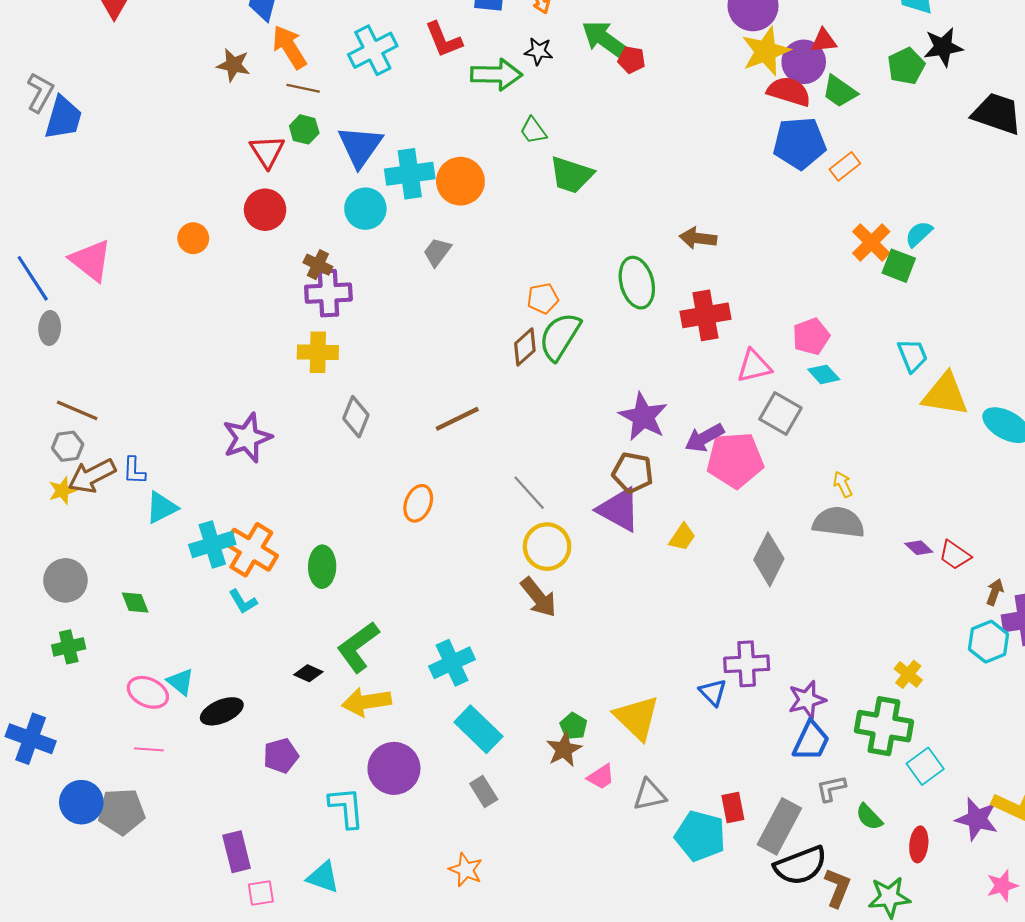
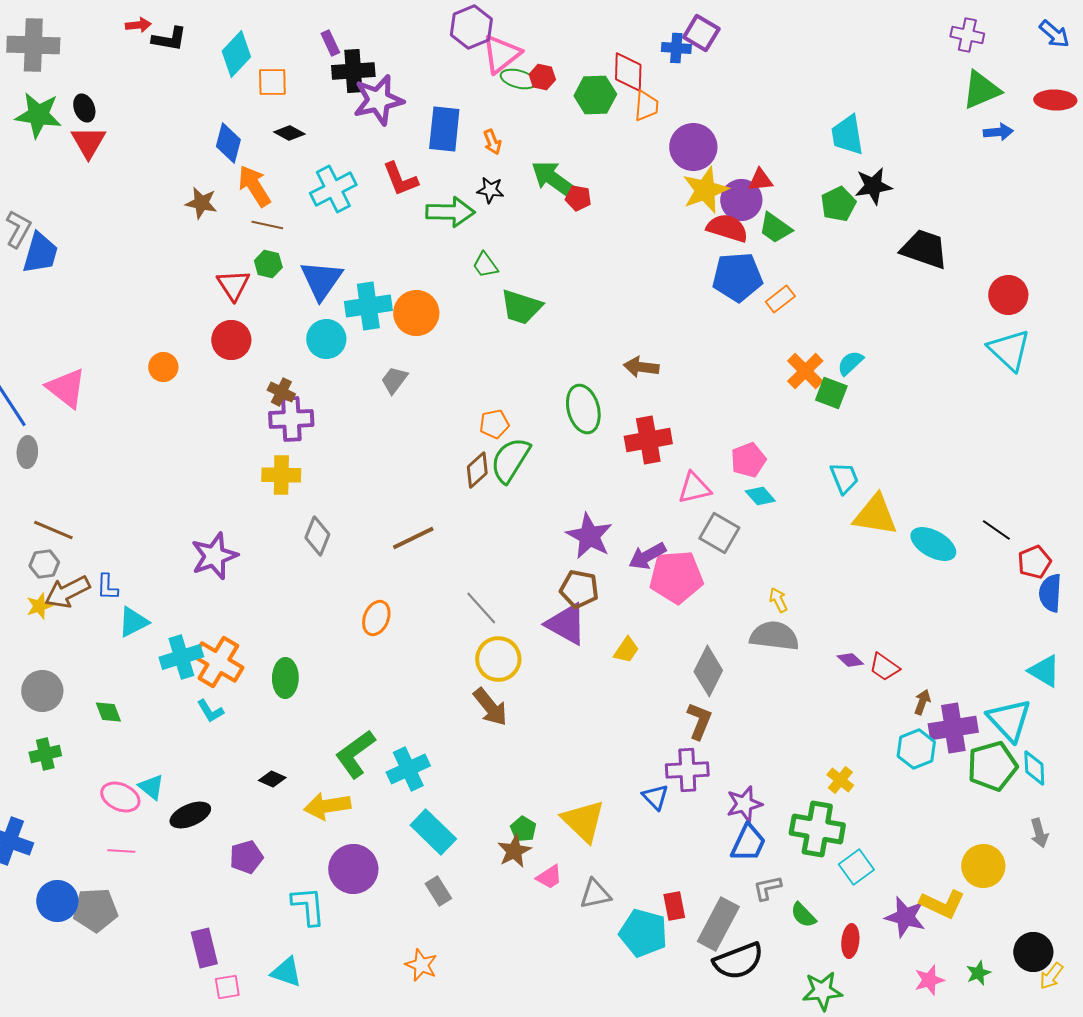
green L-shape: (358, 647) -> (355, 754), moved
brown L-shape: (837, 888) -> (699, 721), moved

